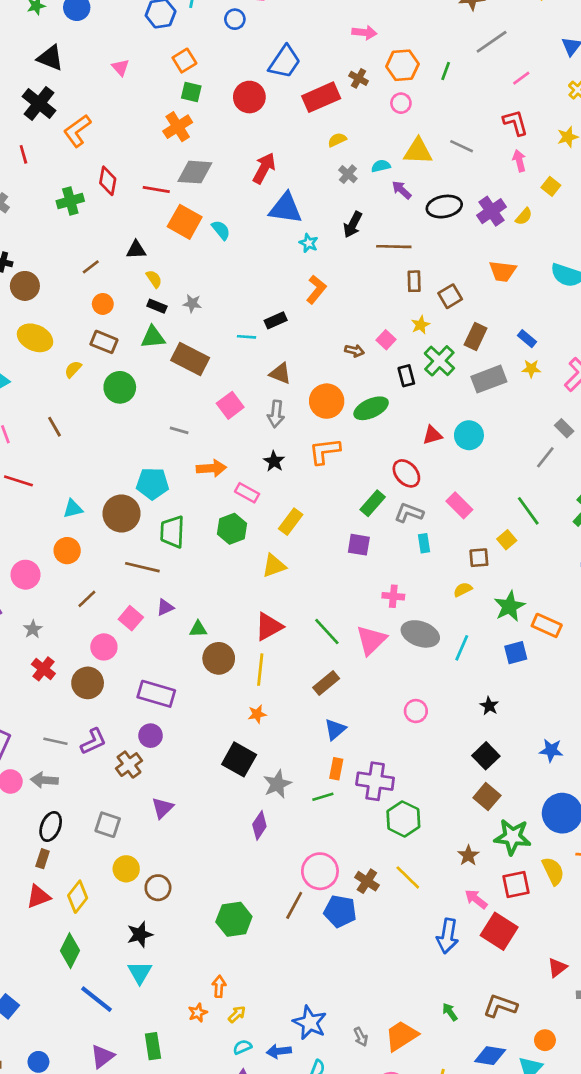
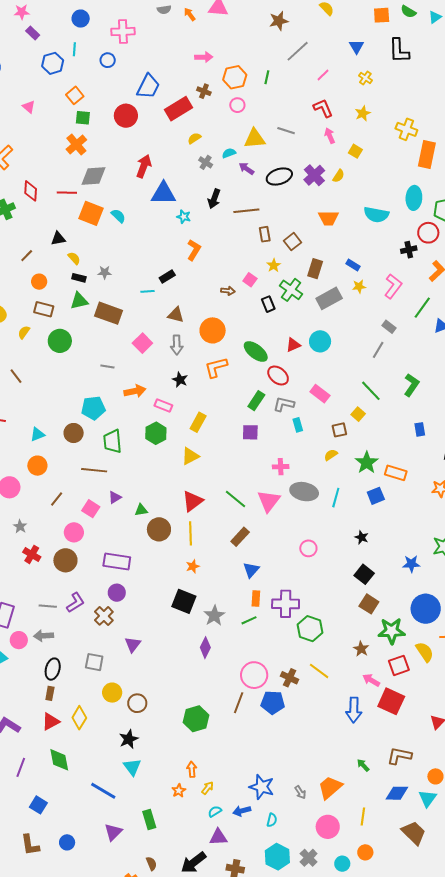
green ellipse: (371, 408) -> (256, 352), moved, turned 70
brown circle: (121, 513) -> (74, 433), size x0.7
green diamond: (70, 951) -> (59, 760), moved, turned -30

